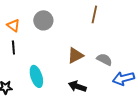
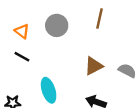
brown line: (94, 14) -> (99, 19), moved
black line: (13, 47) -> (22, 57), turned -56

